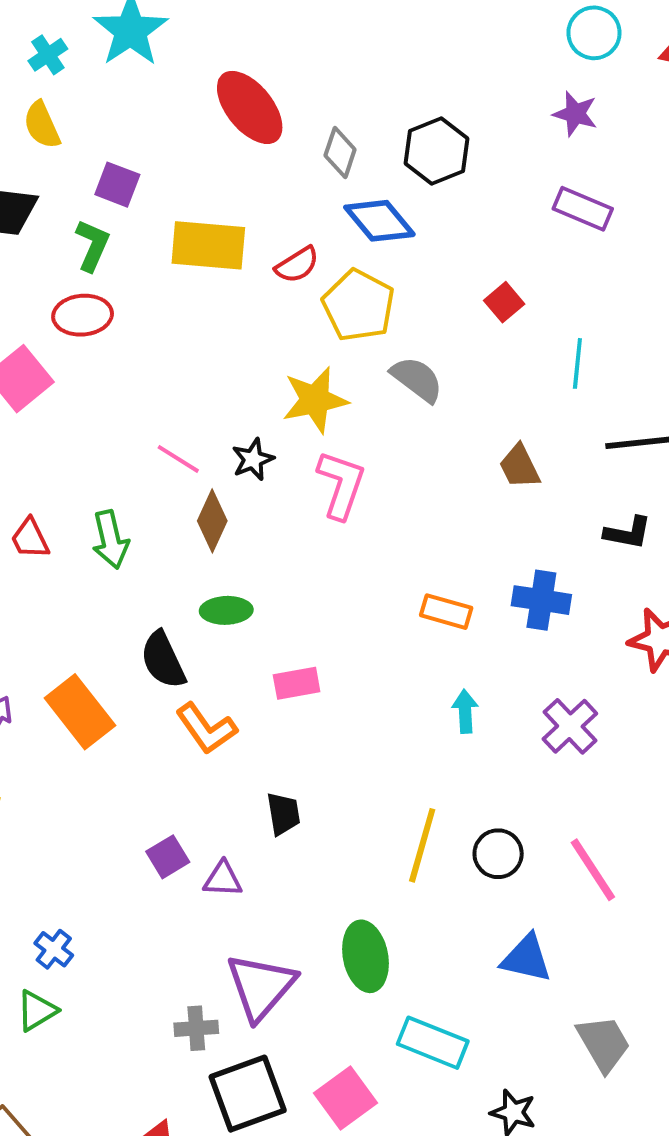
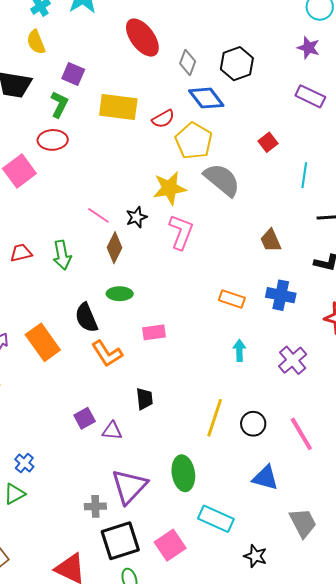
gray semicircle: (417, 379) -> (222, 180), size x1.4
brown trapezoid: (519, 467) -> (271, 240), moved
red trapezoid: (30, 539) -> (21, 253), turned 100

